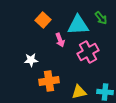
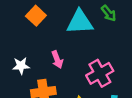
pink arrow: (60, 40) -> (57, 60), moved
pink cross: (88, 52) -> (100, 73), moved

